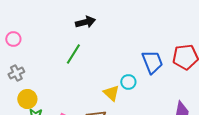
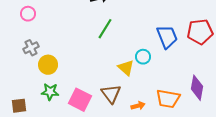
green line: (73, 54) -> (105, 29), moved
yellow circle: (27, 99) -> (48, 65), moved

